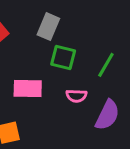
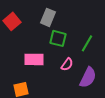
pink semicircle: (76, 96) -> (67, 64), turned -56

